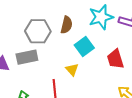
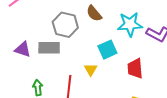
brown semicircle: (66, 25) -> (94, 13), moved, turned 114

